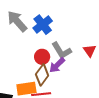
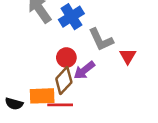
gray L-shape: (62, 51) -> (101, 40), moved

